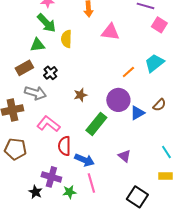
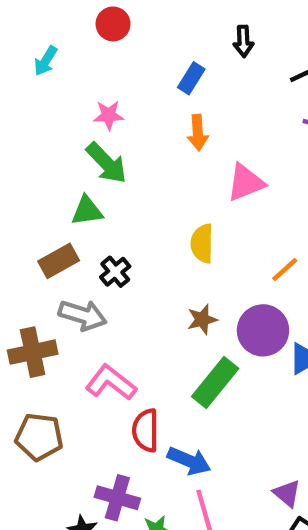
pink triangle: (110, 32) -> (246, 183), turned -30
yellow semicircle: (66, 39) -> (202, 243), moved
brown star: (80, 95) -> (202, 320), moved
purple triangle: (124, 156) -> (287, 493), moved

